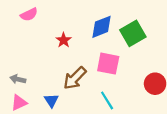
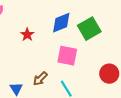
brown arrow: (75, 78) -> (40, 79), moved, size x0.7

